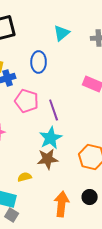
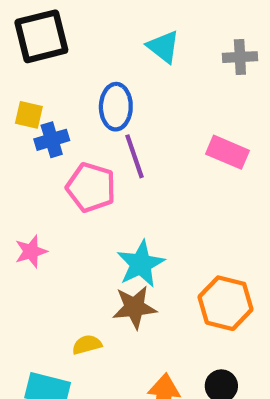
cyan triangle: (62, 33) -> (163, 47), turned -42
purple line: (54, 110) -> (134, 156), moved

